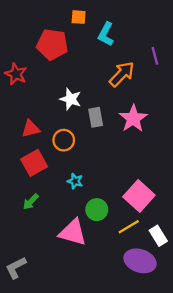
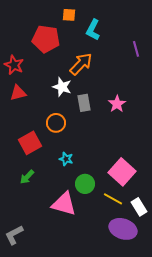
orange arrow: (122, 74) -> (81, 64), moved
pink star: (133, 118) -> (117, 104), size x0.7
red triangle: (31, 129) -> (18, 93), moved
yellow line: (129, 227) -> (113, 199), turned 60

